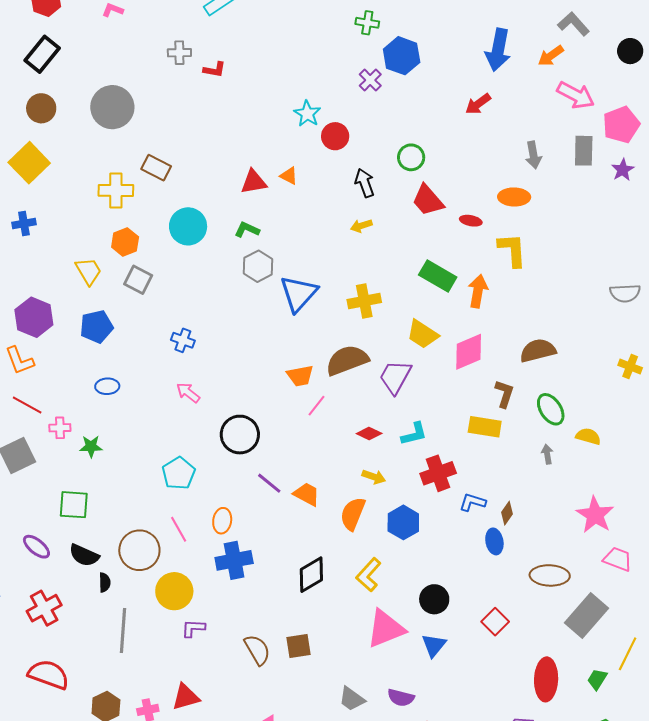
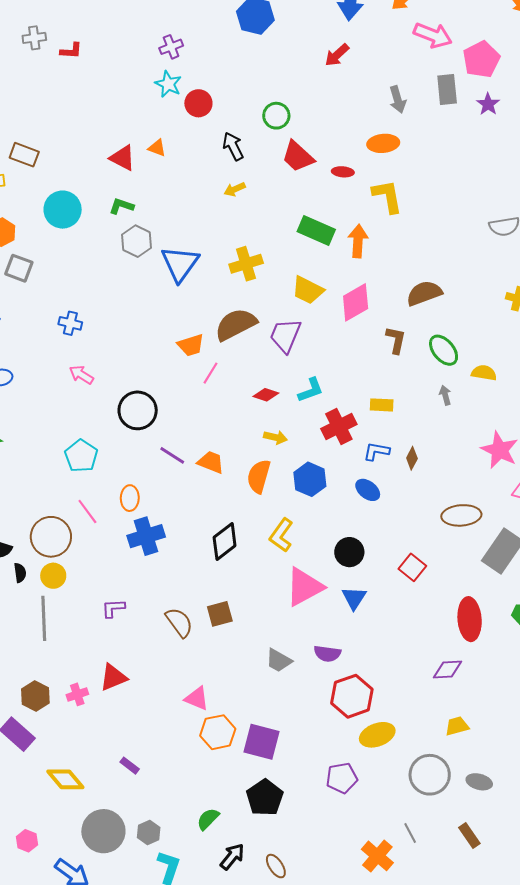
purple cross: (370, 80) -> (171, 47), moved, turned 30
red triangle: (254, 182) -> (123, 158), turned 44
yellow rectangle: (485, 427) -> (382, 405), moved, size x0.7
blue ellipse: (494, 541) -> (368, 490), moved, turned -35
yellow circle: (174, 591) -> (53, 576), moved, size x0.7

